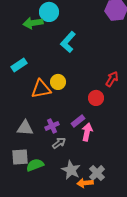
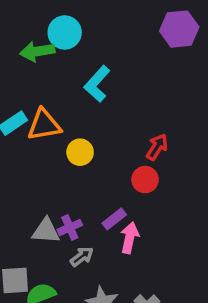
red arrow: (112, 79) -> (157, 147), moved
orange triangle: (41, 89) -> (44, 125), moved
gray triangle: (25, 128) -> (46, 231), moved

